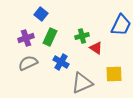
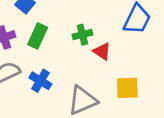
blue cross: (61, 62) -> (40, 81), moved

